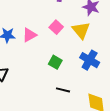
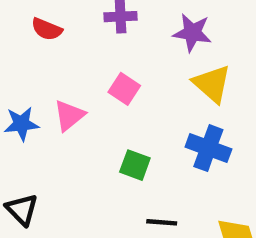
yellow triangle: (81, 30) -> (212, 84), moved

